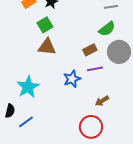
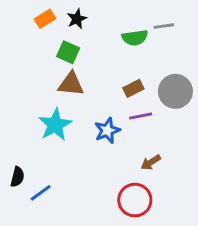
green square: (45, 25) -> (68, 52), turned -35
green semicircle: (107, 29) -> (135, 38), moved, turned 30
cyan star: (28, 87) -> (55, 125), moved

